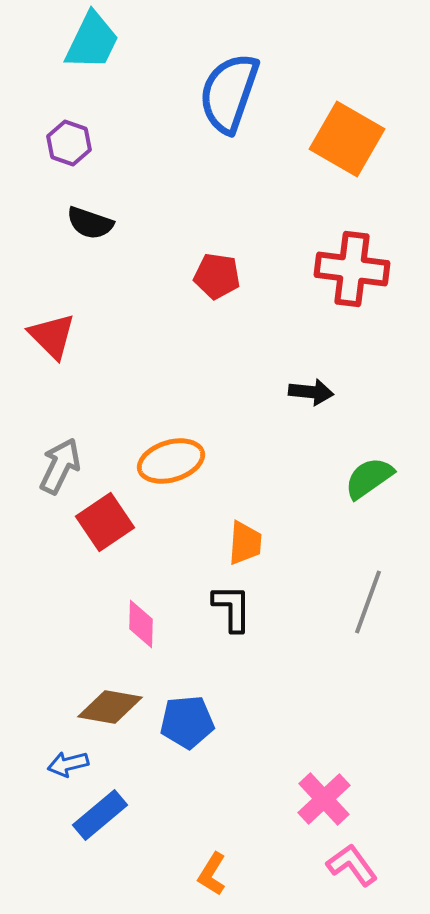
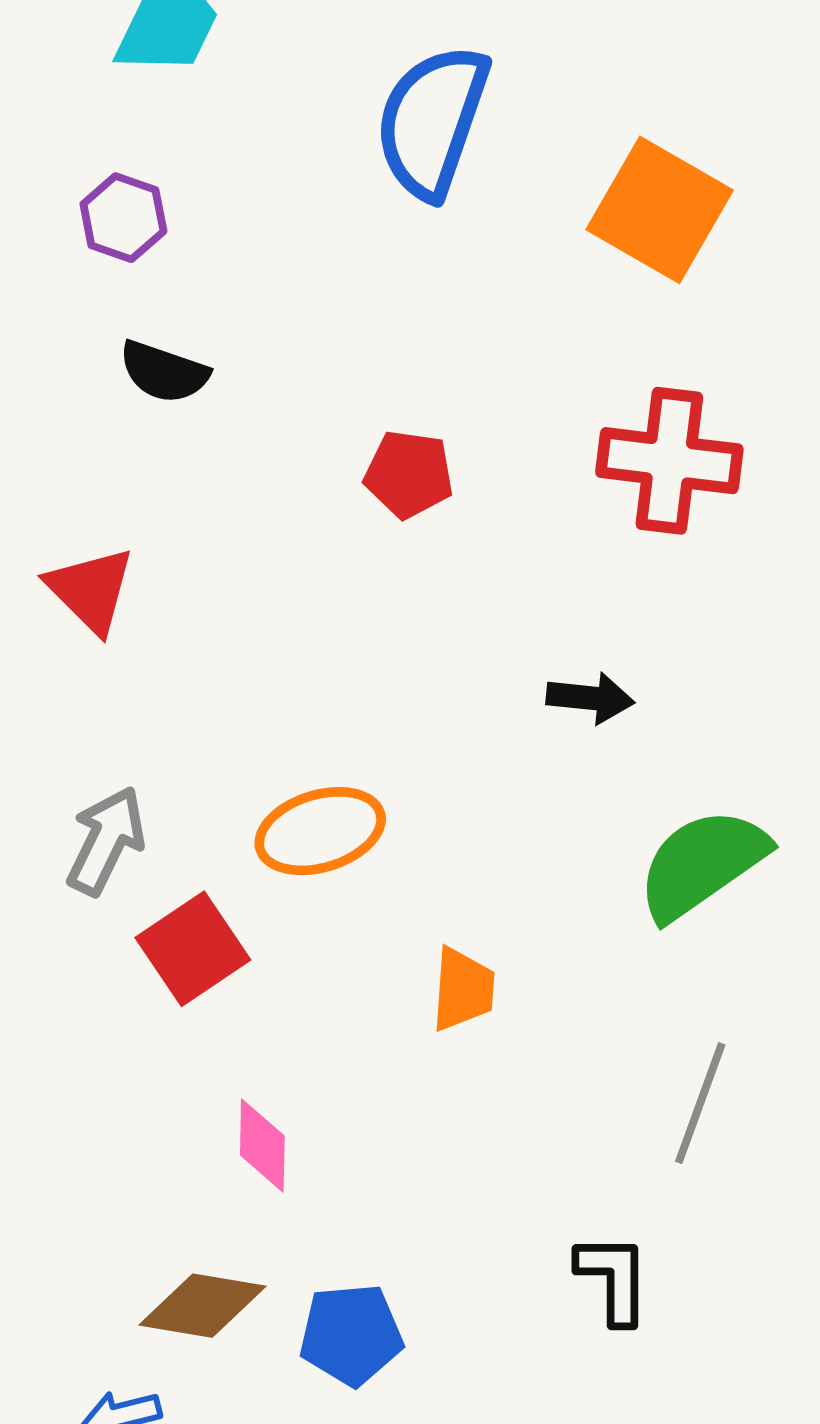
green semicircle: (369, 478) -> (702, 864), size x1.4
black L-shape: (232, 608) -> (613, 1279), moved

